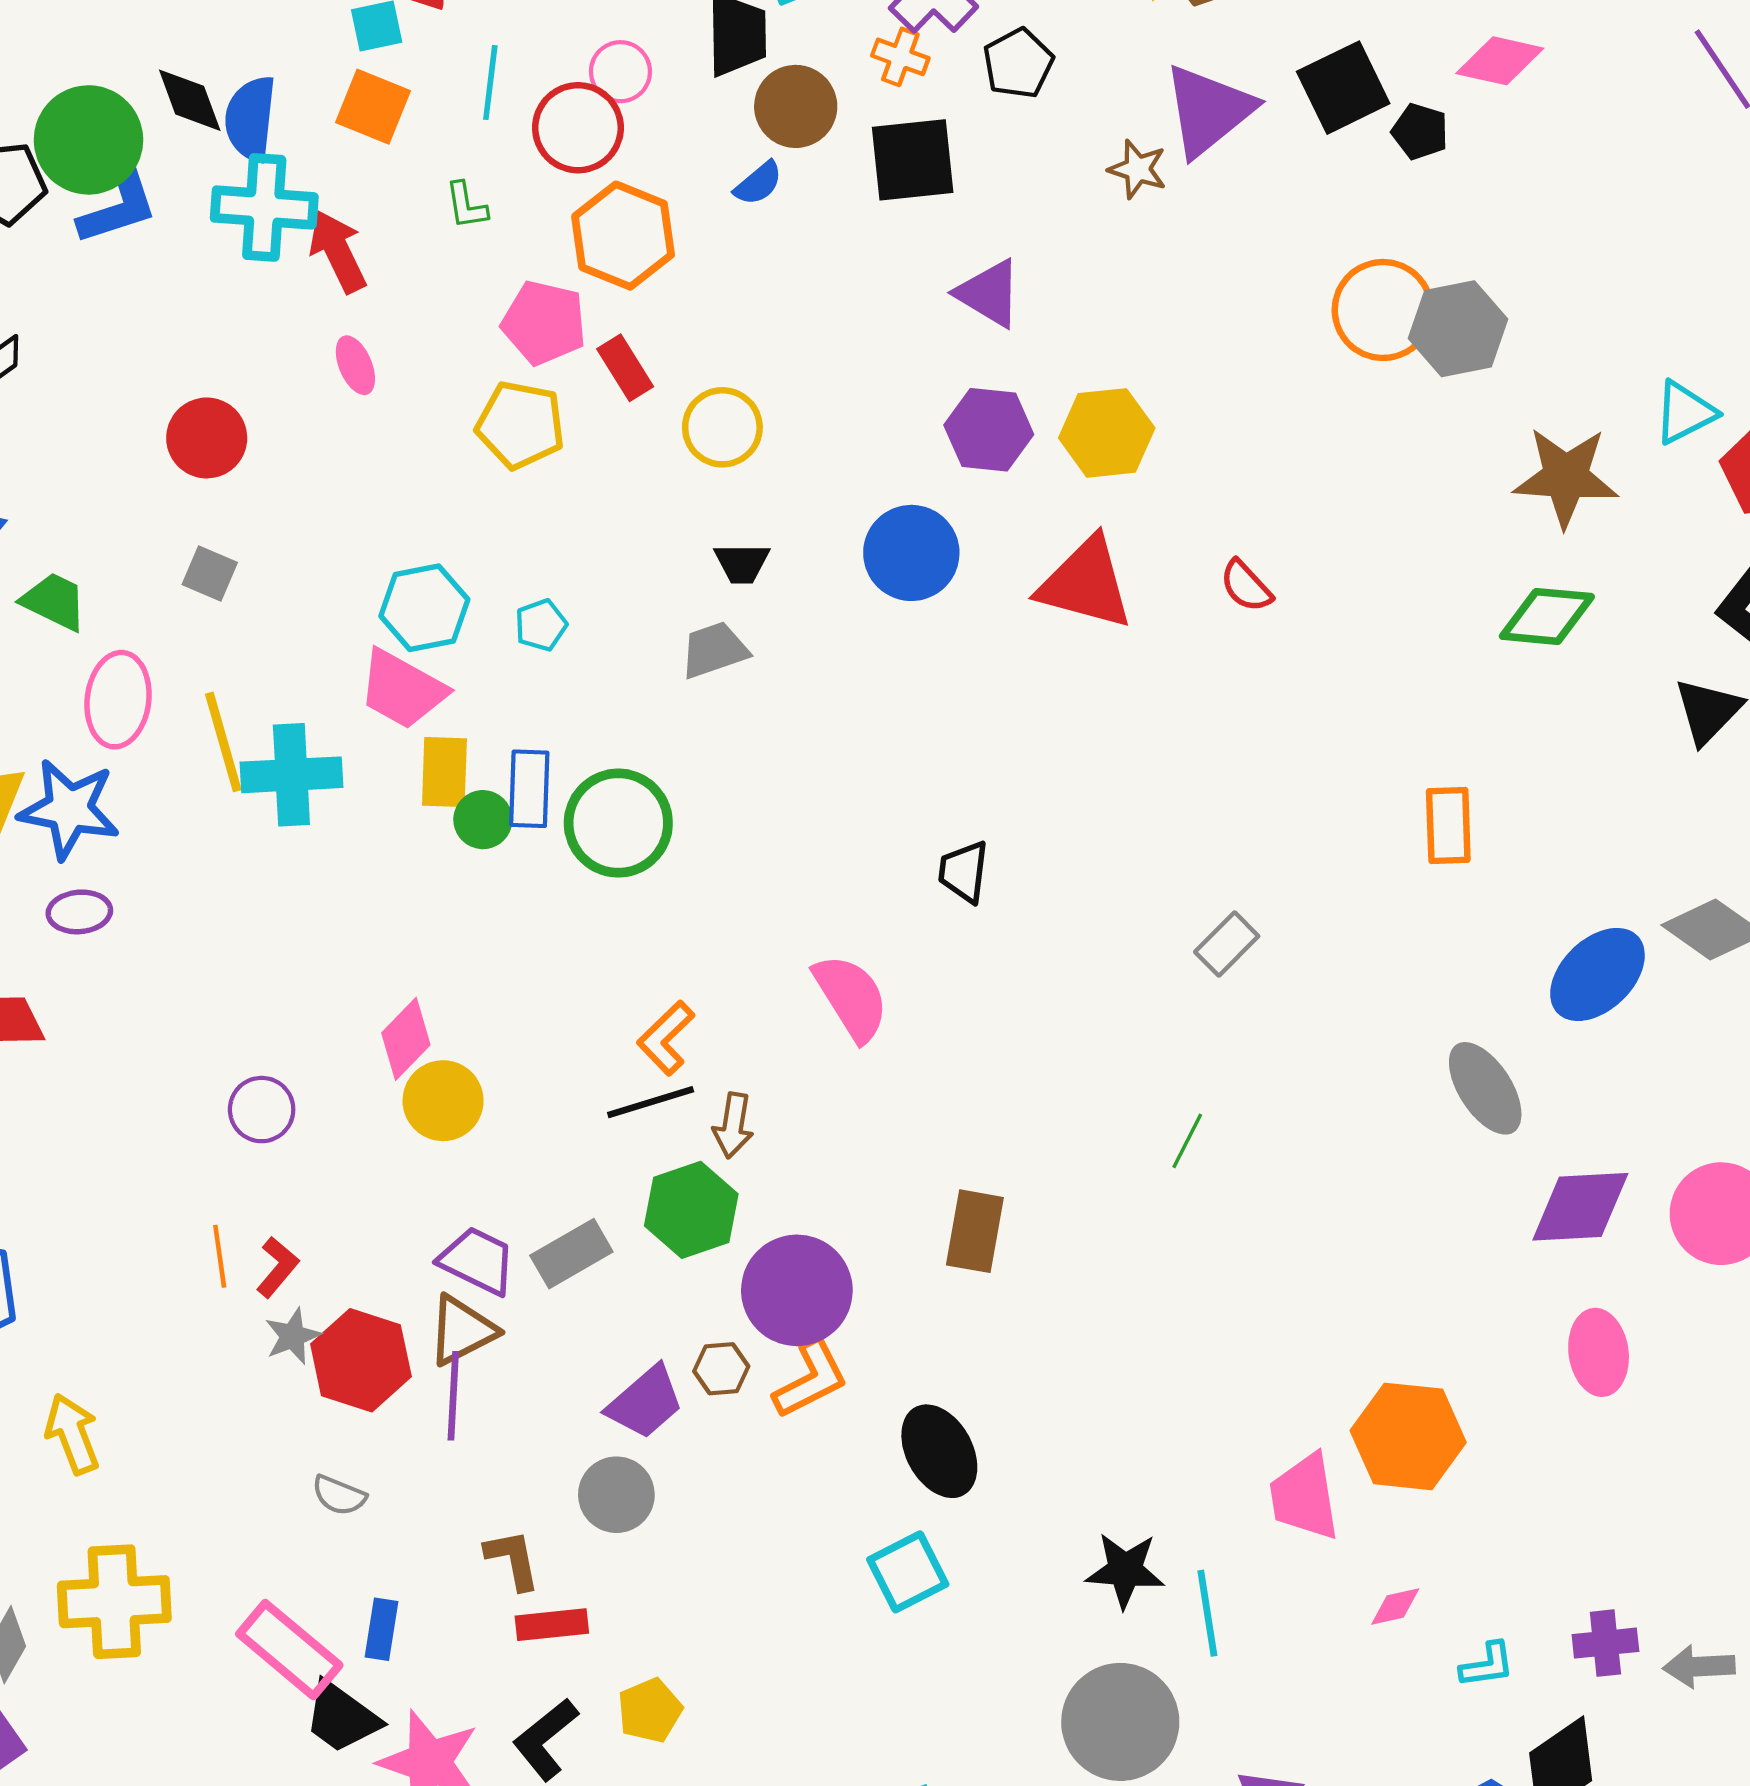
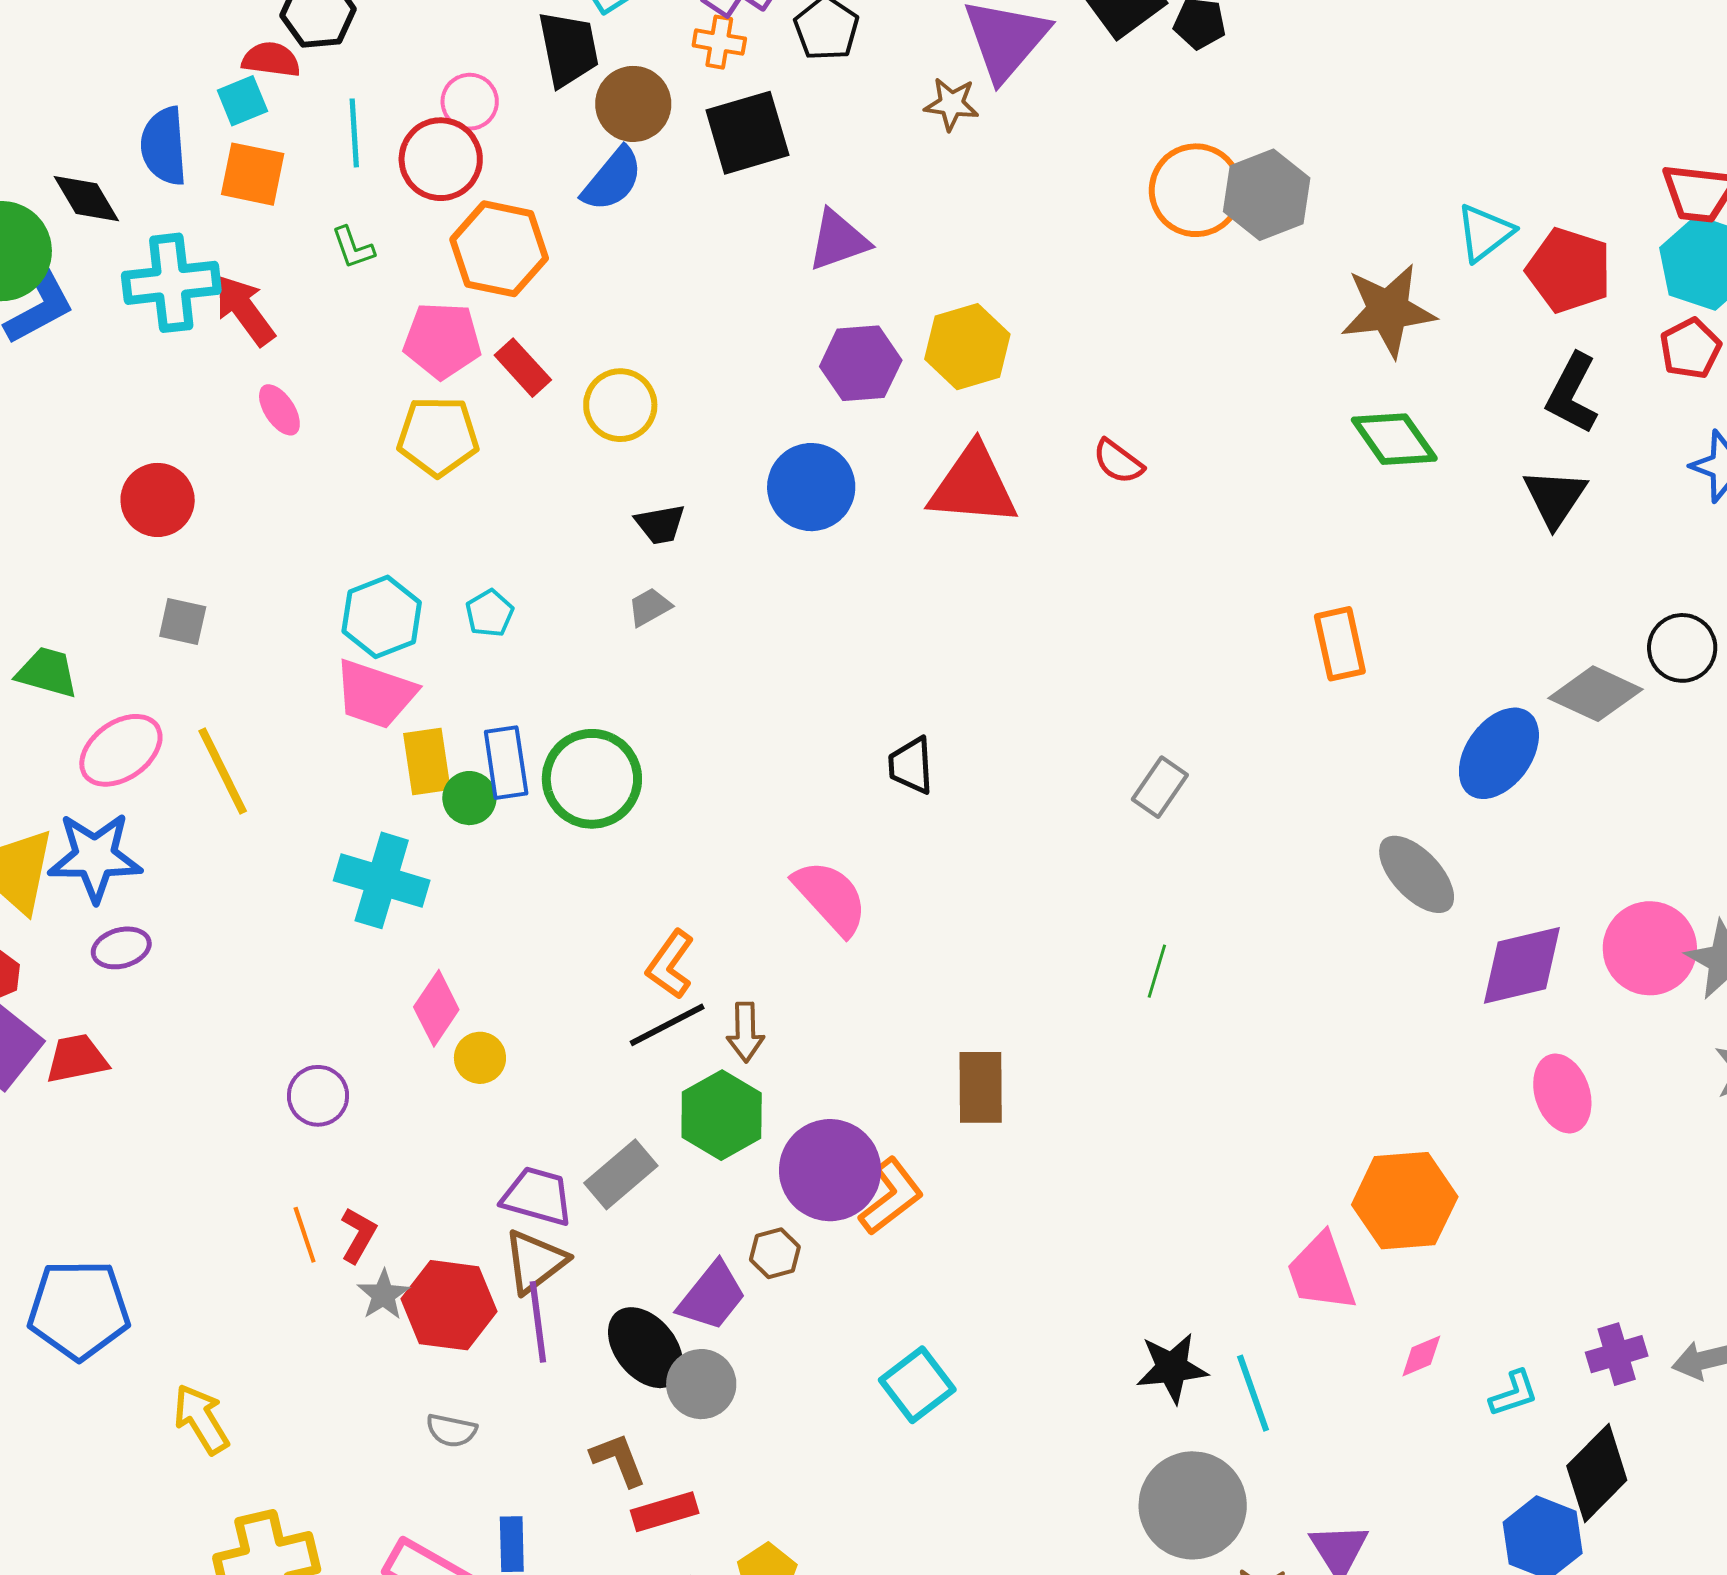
blue semicircle: (250, 119) -> (164, 146), moved
blue semicircle: (758, 183) -> (612, 179), size x1.5
purple triangle: (989, 293) -> (838, 240), turned -40
green diamond: (1547, 616) -> (1394, 439), turned 60
gray trapezoid: (714, 650) -> (650, 607), size x0.7
pink ellipse: (118, 700) -> (121, 750), turned 58
cyan cross: (291, 775) -> (382, 880), moved, turned 30
yellow circle: (443, 1101) -> (480, 1058), size x0.7
orange L-shape: (811, 1379) -> (891, 1197), moved
black ellipse: (939, 1451) -> (646, 1348), moved
cyan square: (908, 1572) -> (917, 1385), moved

